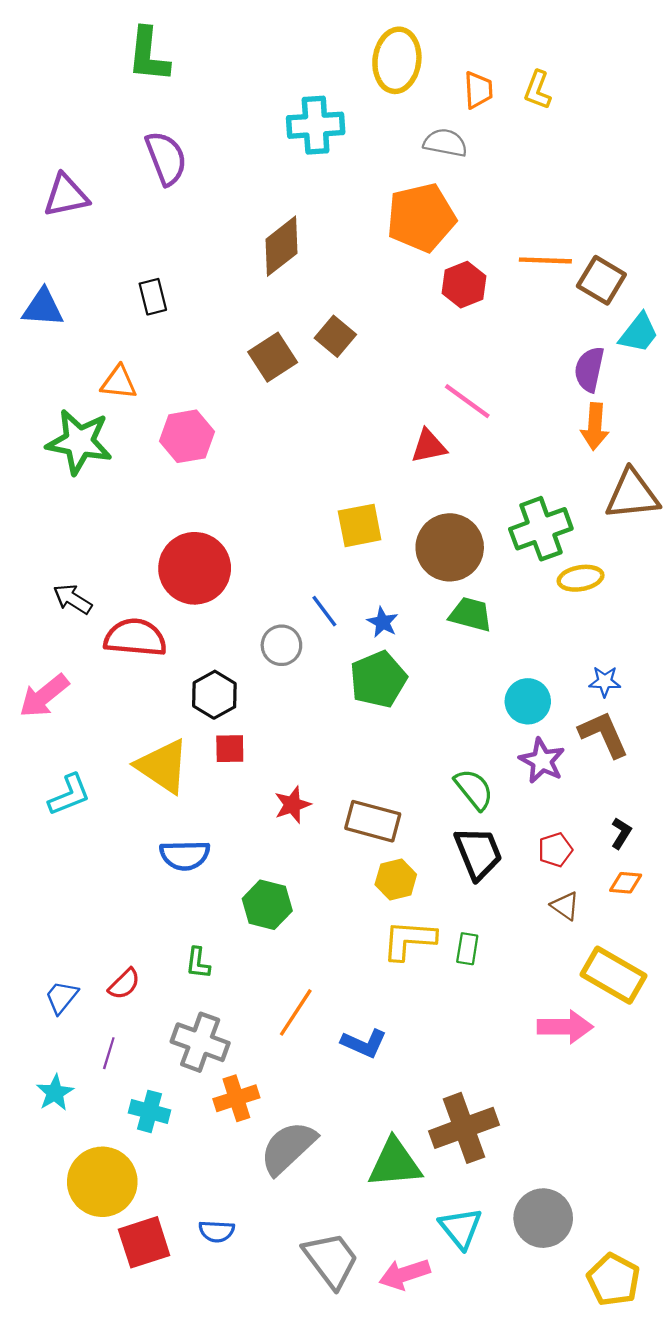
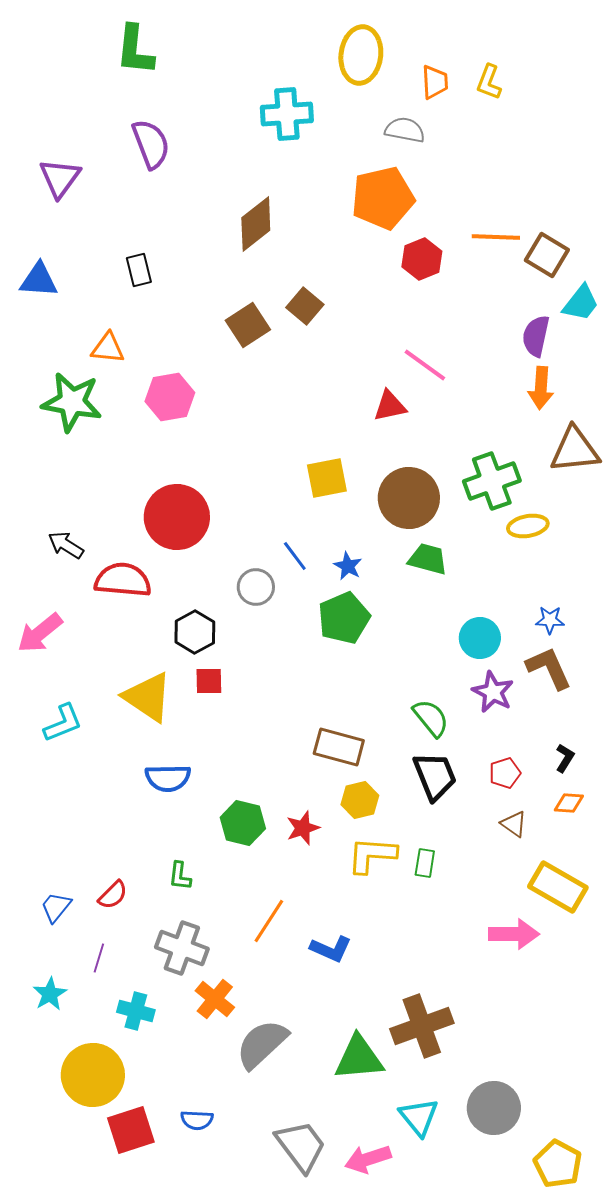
purple triangle: (66, 196) -> (60, 178), turned -42
red star: (292, 805) -> (303, 828), moved
orange cross: (236, 1098) -> (215, 999), turned -33

